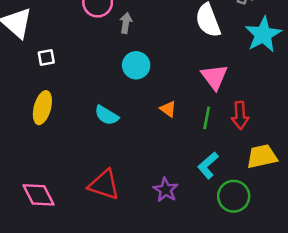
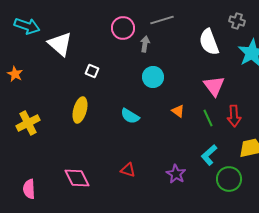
white square: (46, 58) -> (92, 71), moved, turned 32
green line: (207, 118) -> (208, 118), turned -36
red triangle: (104, 185) -> (128, 170), size x0.6

